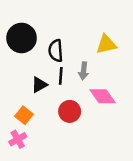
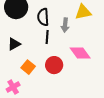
gray arrow: (84, 71) -> (65, 25), moved
black triangle: (39, 85) -> (14, 44), moved
orange square: (24, 115) -> (28, 67), moved

